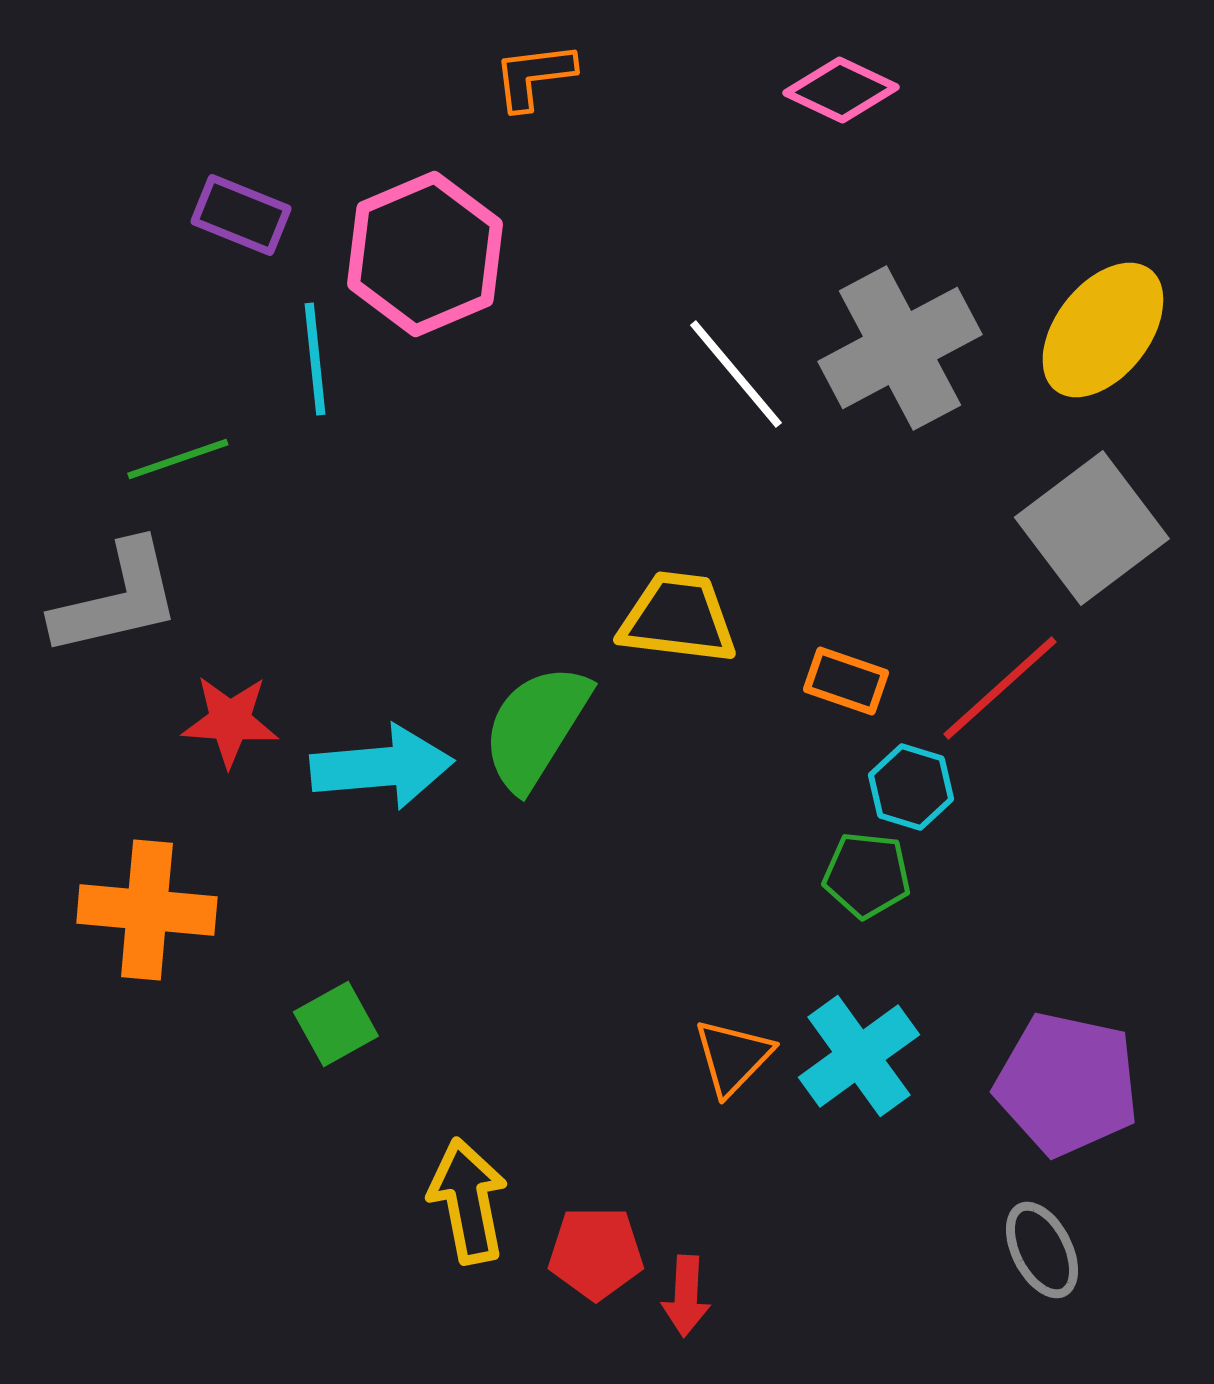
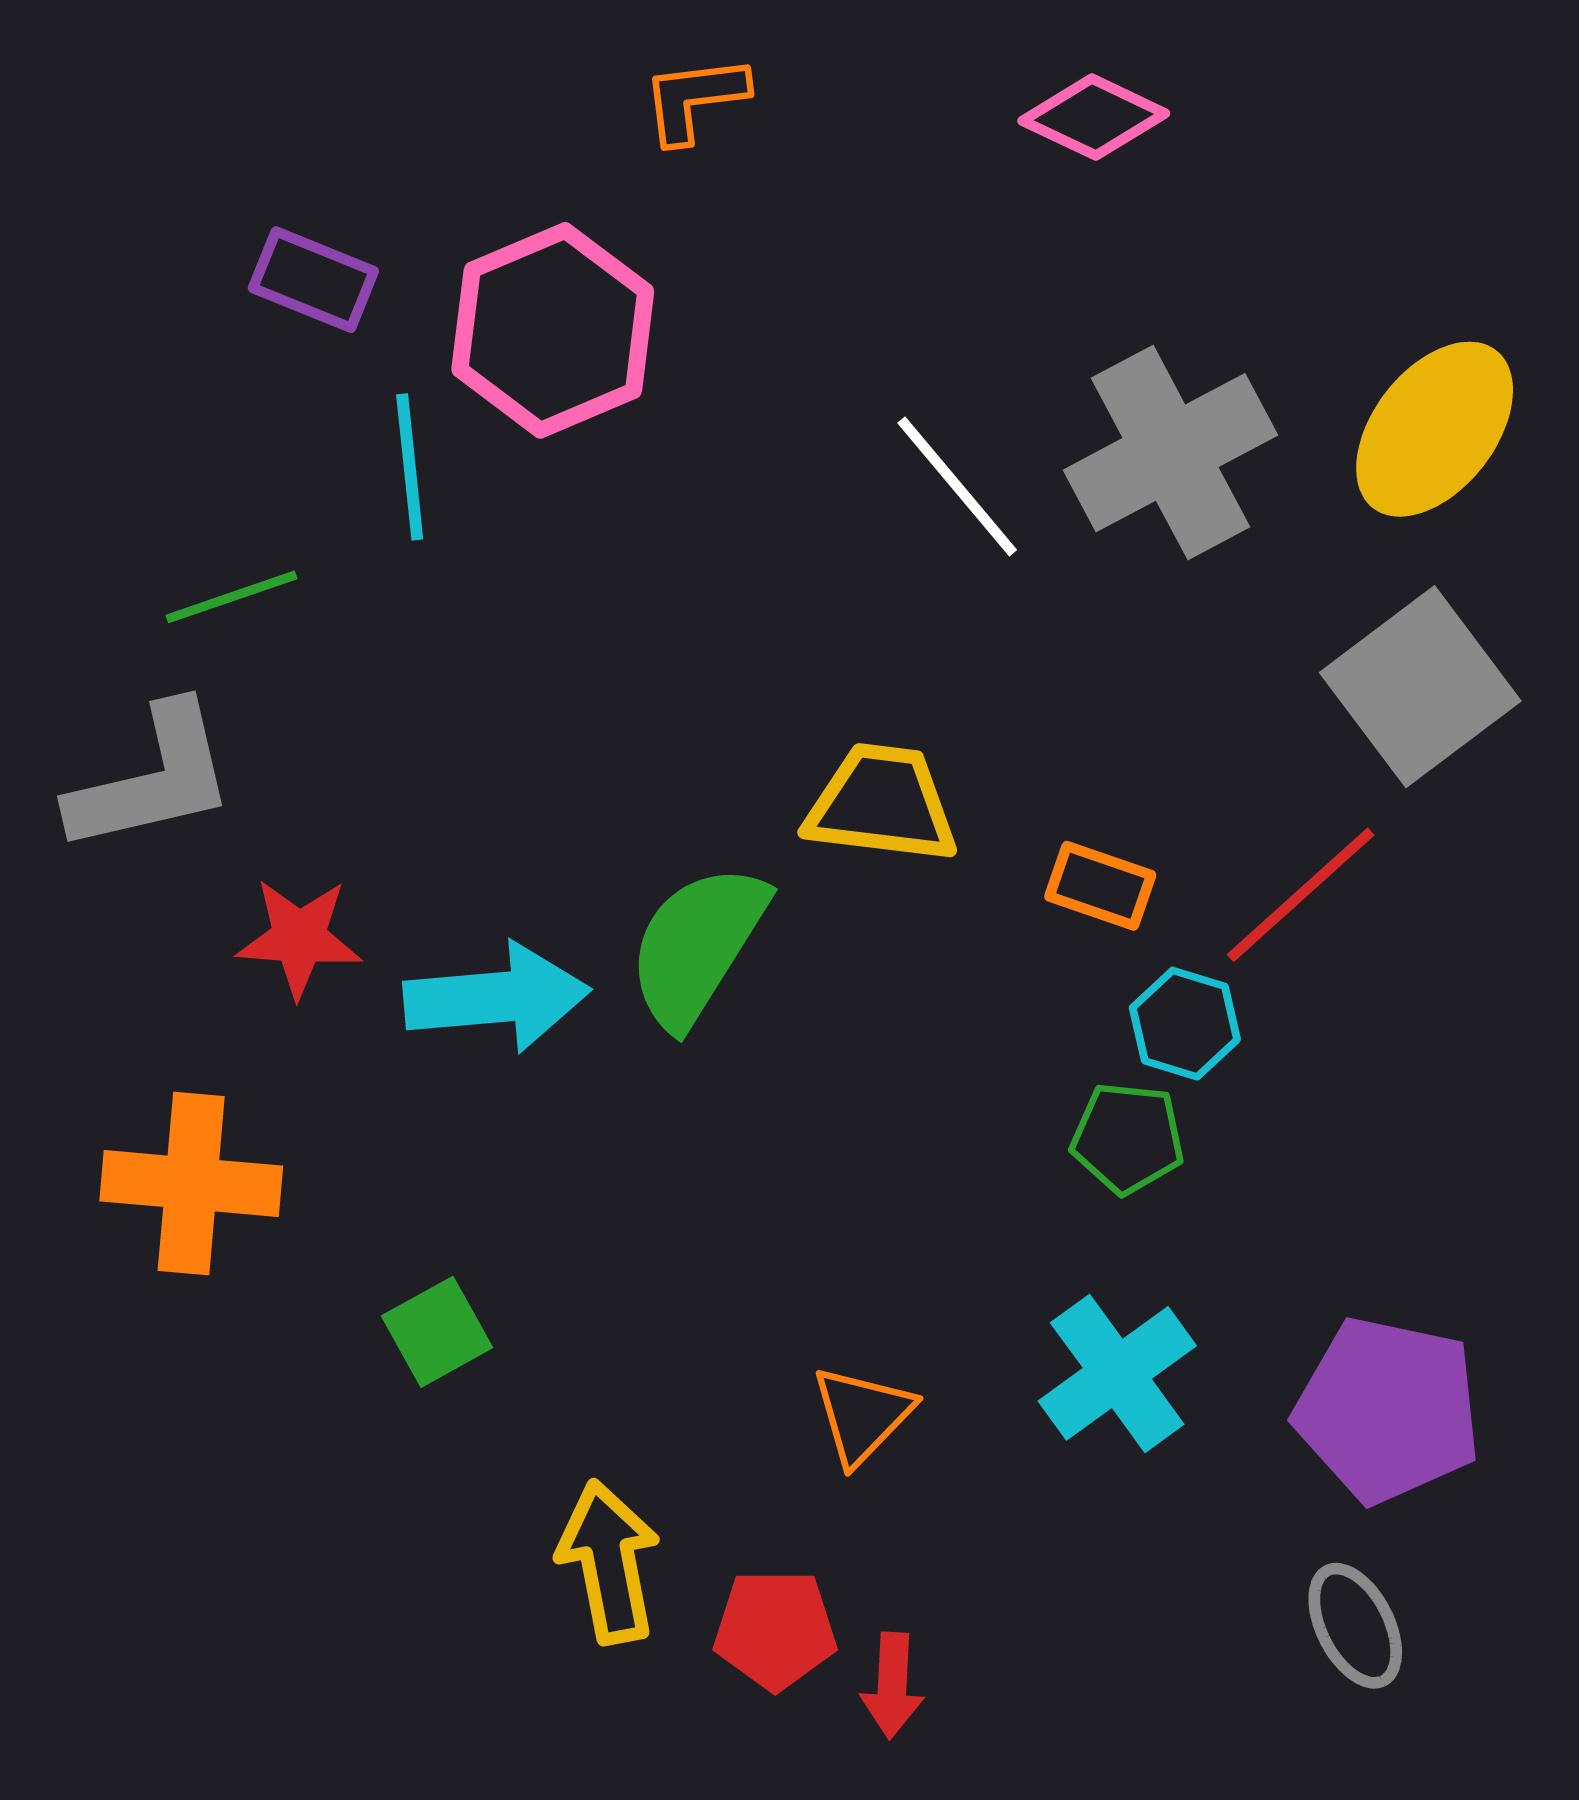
orange triangle: (733, 1057) -> (862, 1415), moved

